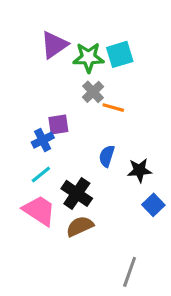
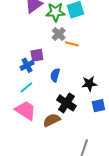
blue semicircle: (107, 156) -> (55, 75), moved
black cross: (77, 193) -> (66, 103), moved
blue square: (153, 205) -> (98, 106), turned 32

